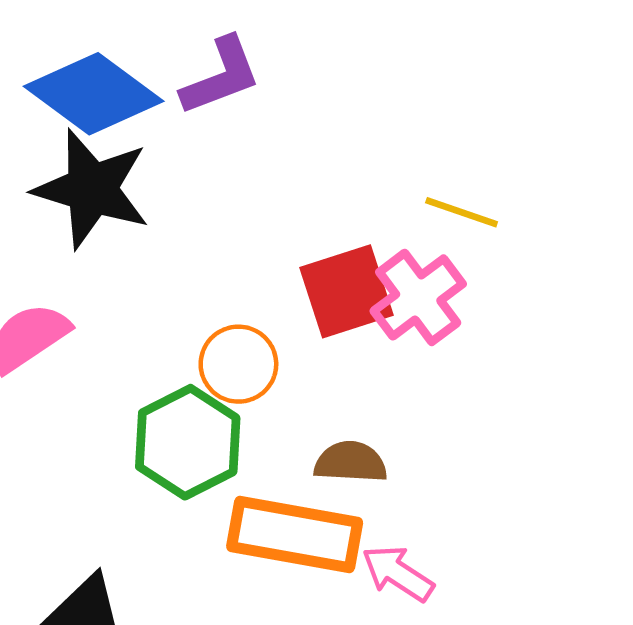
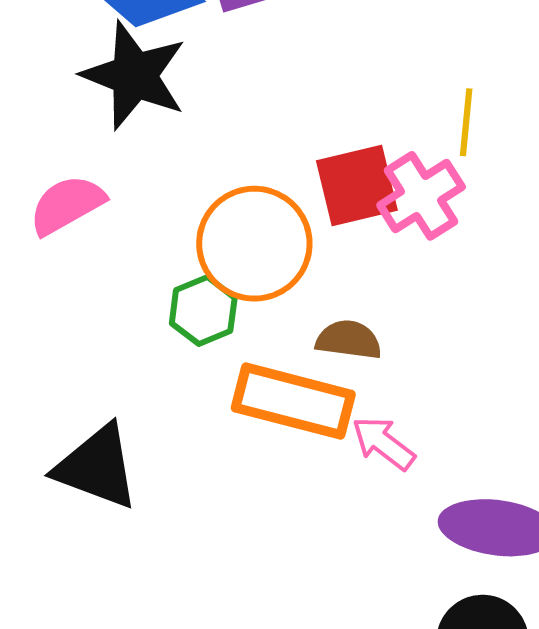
yellow line: (462, 212) -> (466, 122), turned 72
orange circle: (238, 364) -> (254, 244), size x1.6
green hexagon: (188, 442) -> (203, 311), size x0.7

